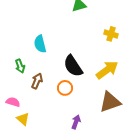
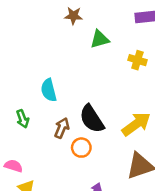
yellow cross: (111, 34) -> (137, 60), moved
brown arrow: (37, 81) -> (62, 128), moved

